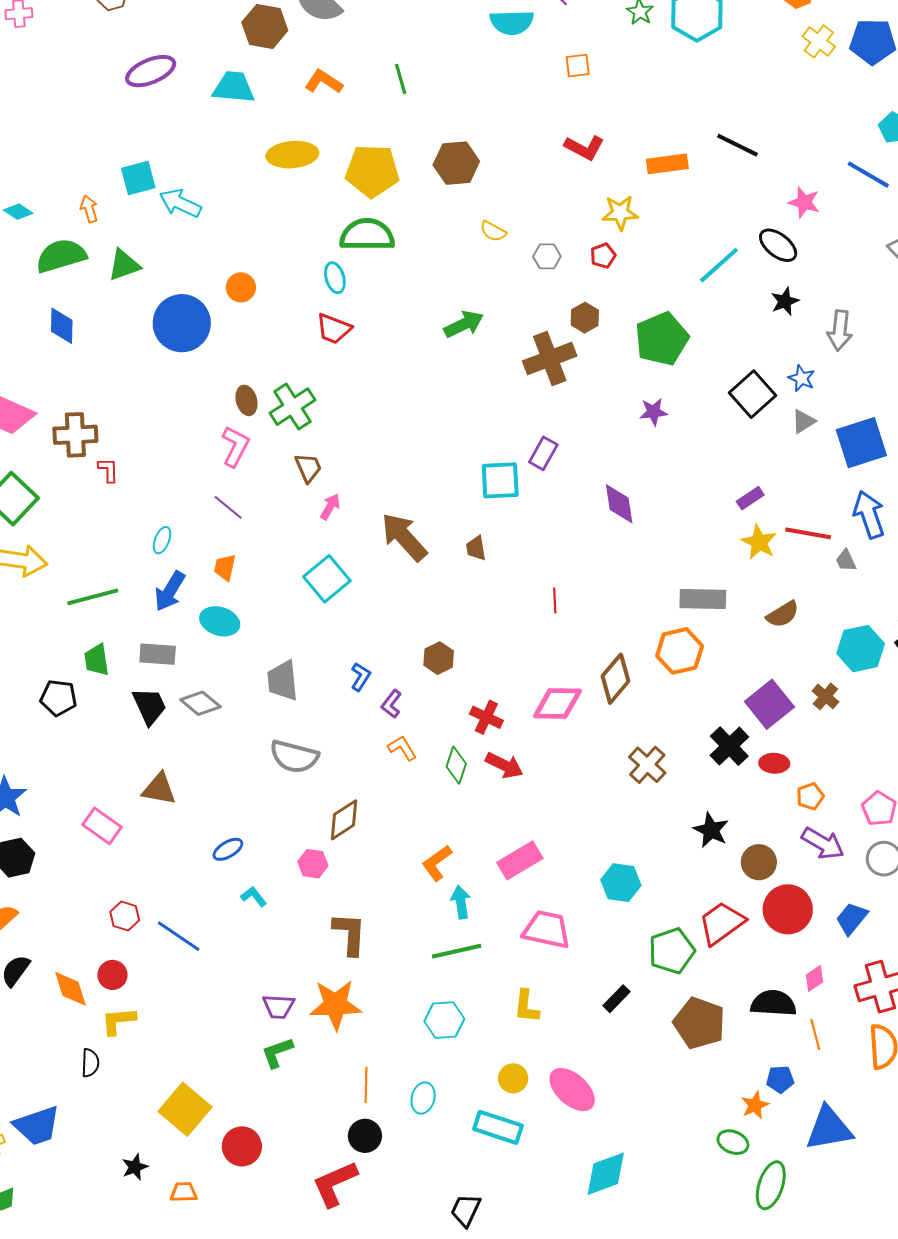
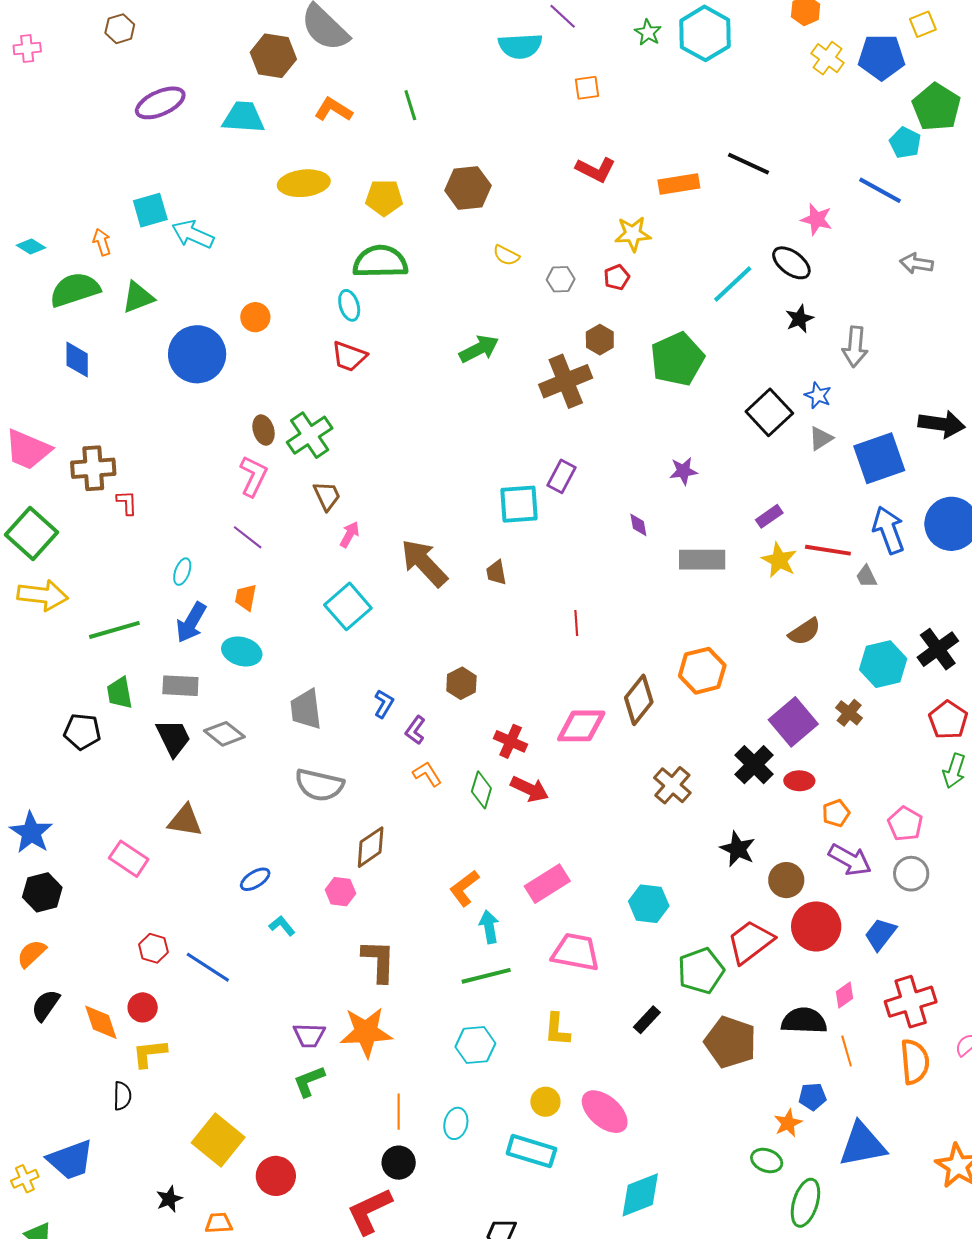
yellow pentagon: (372, 171) -> (384, 198), size x0.7
purple star: (653, 412) -> (683, 471), moved
purple diamond: (619, 504) -> (638, 525), size x0.6
gray rectangle: (703, 599) -> (702, 560), moved

